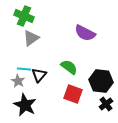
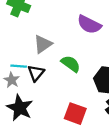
gray triangle: (31, 38) -> (43, 44), moved
red square: (73, 94) -> (75, 114), moved

